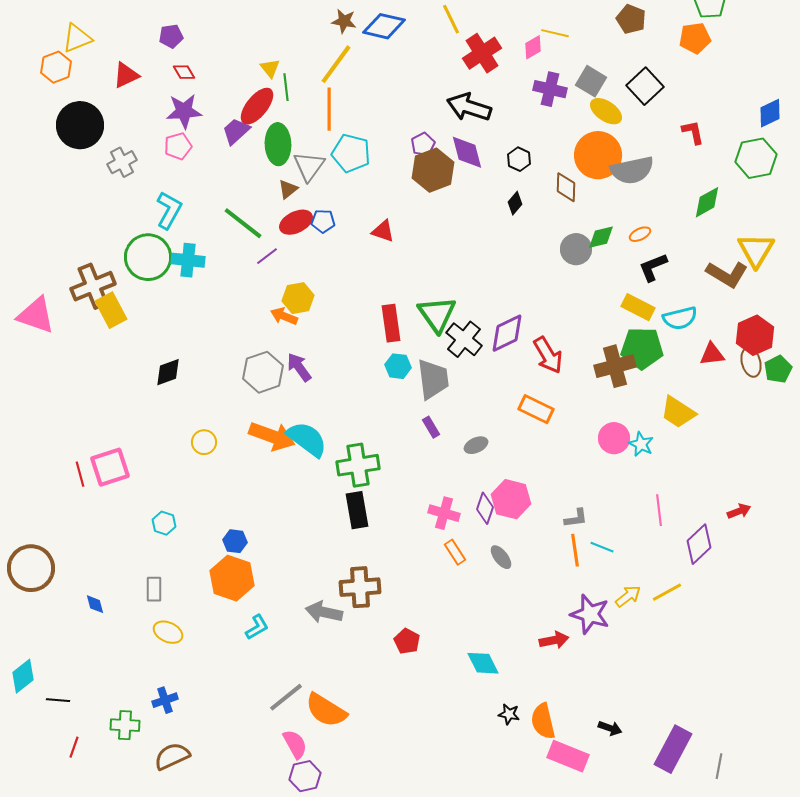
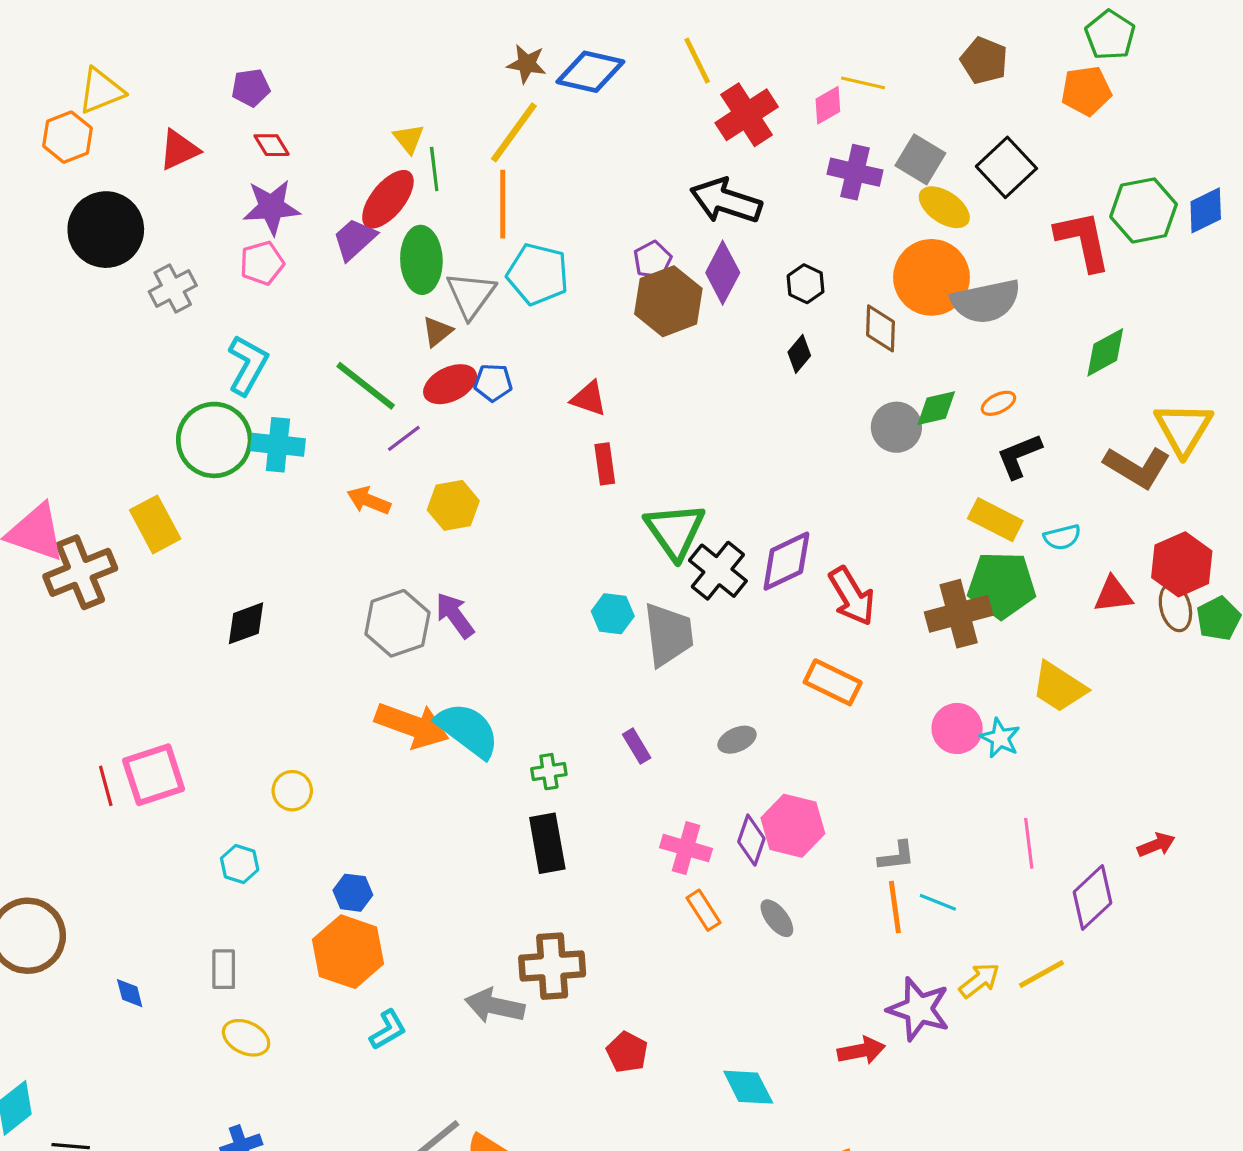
red L-shape: (693, 132) -> (1083, 241), size x1.6
purple diamond: (467, 152) -> (723, 273), turned 42
green hexagon: (756, 158) -> (1144, 210), moved
brown cross: (93, 286) -> (80, 572), moved
orange arrow: (284, 316) -> (369, 501), moved
cyan semicircle: (680, 318) -> (1062, 537), size x0.7
red rectangle: (391, 323) -> (605, 464), moved, size x0.7
purple rectangle: (431, 427) -> (637, 746), moved
yellow circle: (204, 442) -> (292, 791), moved
green cross: (358, 465) -> (549, 772), size x0.5

